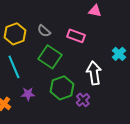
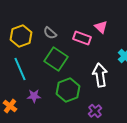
pink triangle: (95, 11) -> (101, 27), moved, turned 32
purple cross: (83, 100) -> (95, 111), moved

